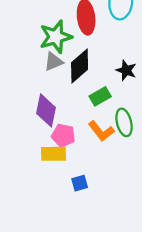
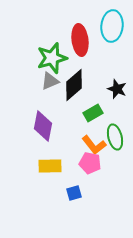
pink pentagon: (63, 135) -> (90, 163), moved

